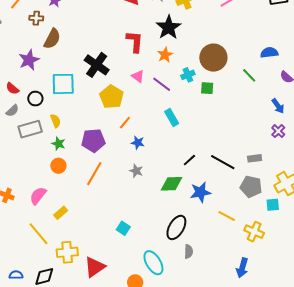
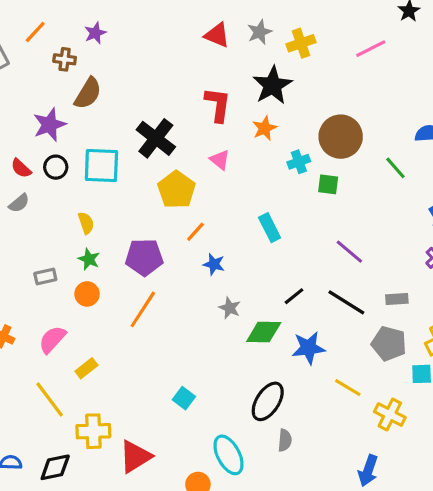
purple line: (162, 84) -> (349, 252), moved
black circle: (35, 99) -> (56, 167), moved
gray rectangle: (30, 129) -> (45, 276), moved, size x0.6
gray star: (136, 171) -> (230, 308), moved

